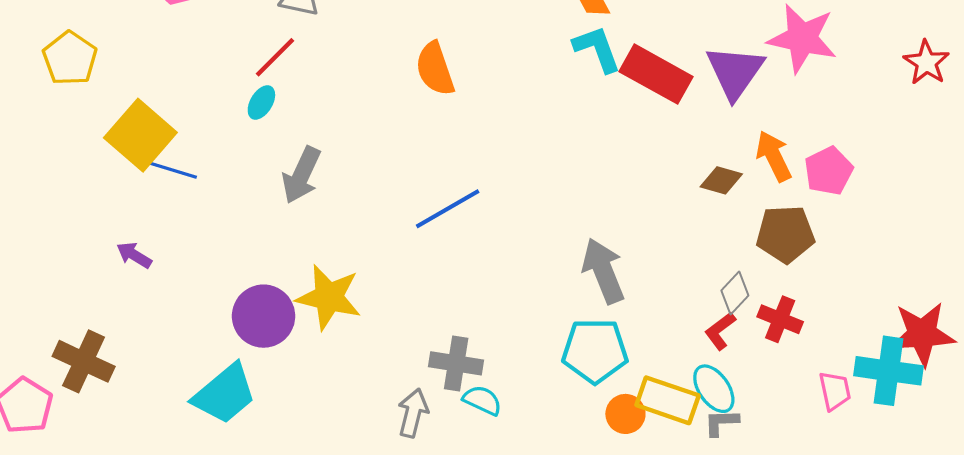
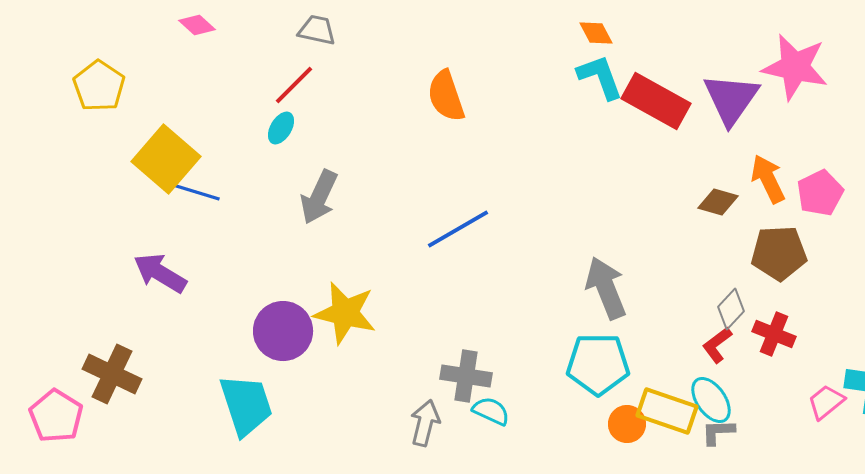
purple arrow: (134, 255) -> (160, 273), size x1.6
pink trapezoid: (835, 391) -> (826, 402), turned -117
cyan trapezoid: (225, 394) -> (246, 405), turned -68

